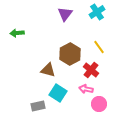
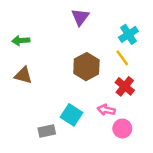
cyan cross: (97, 12) -> (128, 34), moved
brown triangle: (48, 70) -> (23, 75), moved
red cross: (91, 70) -> (125, 86), moved

